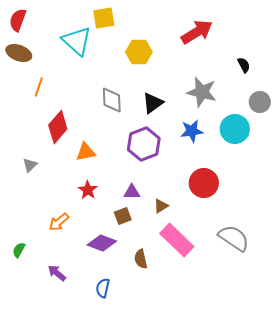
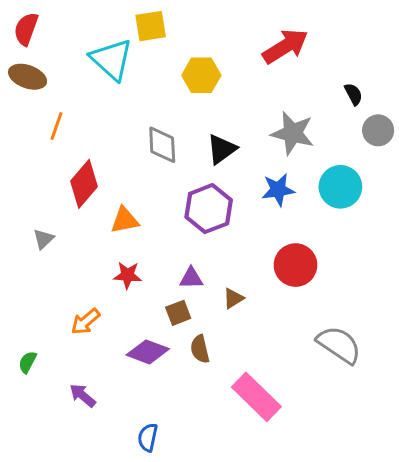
gray circle: (260, 102) -> (378, 130), moved
red star: (88, 190) -> (127, 275), turned -30
pink rectangle: (177, 240) -> (256, 397), moved
brown semicircle: (141, 259) -> (200, 349), moved
blue semicircle: (103, 288) -> (148, 437), moved

